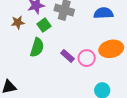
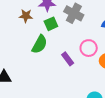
pink circle: (87, 58) -> (89, 48), moved

